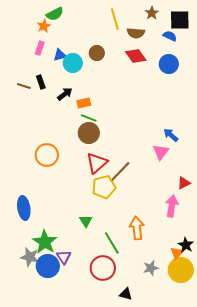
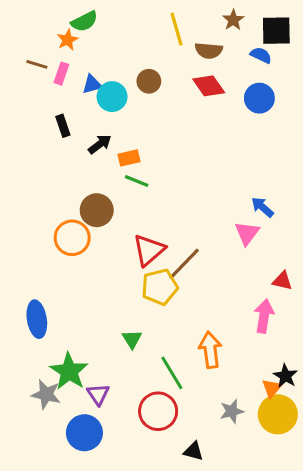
brown line: (24, 86) -> (37, 64), moved
brown circle: (89, 133) -> (97, 210), moved
red triangle: (184, 183) -> (282, 281), turned 40
blue circle: (48, 266) -> (84, 433), moved

